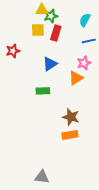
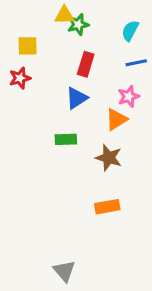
yellow square: (38, 30) -> (28, 46), moved
red rectangle: (56, 33) -> (86, 64), moved
brown star: (71, 117) -> (109, 158), moved
gray triangle: (42, 177) -> (64, 271), turned 42

